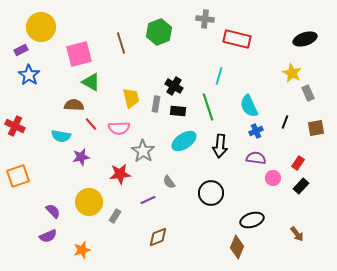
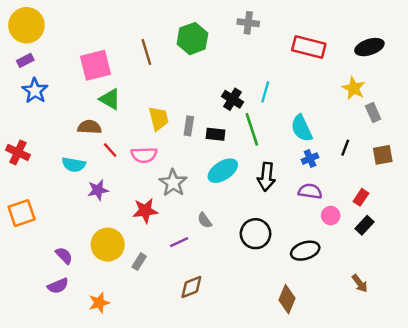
yellow circle: (41, 27) -> (26, 25), moved
red rectangle: (237, 39) -> (309, 47), moved
black cross: (174, 86) -> (232, 99), moved
black ellipse: (252, 220) -> (305, 251), moved

